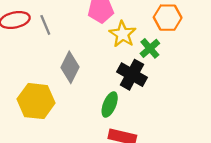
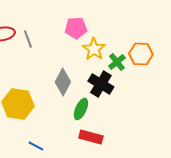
orange hexagon: (168, 18) -> (141, 54), moved
gray diamond: (70, 67) -> (63, 82), moved

